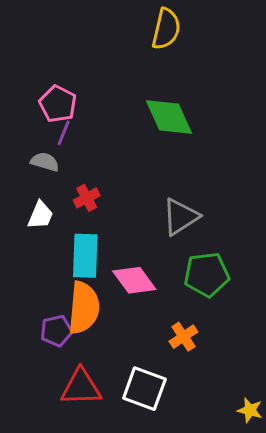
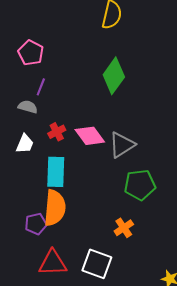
pink pentagon: (58, 104) -> (31, 53), moved
green diamond: (169, 117) -> (114, 76), turned 60
pink diamond: (134, 280) -> (90, 136), moved

